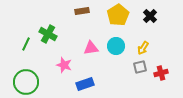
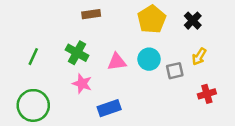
brown rectangle: (82, 11) -> (91, 14), moved
green cross: (48, 34) -> (77, 53), moved
yellow arrow: (143, 48) -> (199, 57), moved
gray square: (140, 67) -> (175, 71), moved

